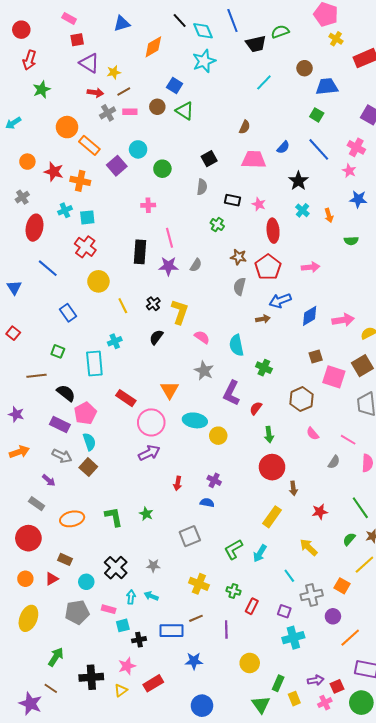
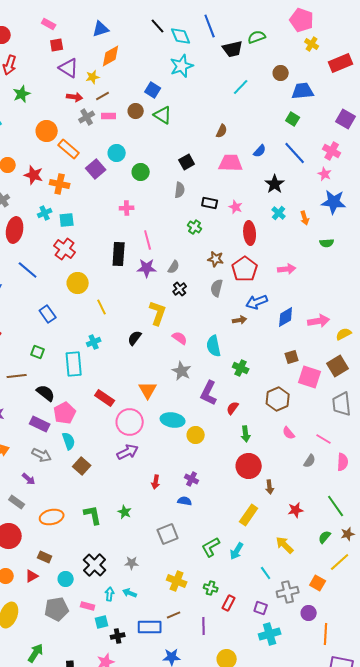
orange diamond: (153, 47) -> (111, 56), moved
blue star: (358, 199) -> (334, 202), size x1.4
black cross: (153, 304) -> (180, 289), moved
brown square: (88, 467) -> (82, 466), moved
orange line: (350, 638) -> (326, 634), turned -45

